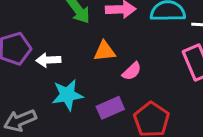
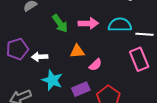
cyan star: (67, 95) -> (52, 80), turned 30

